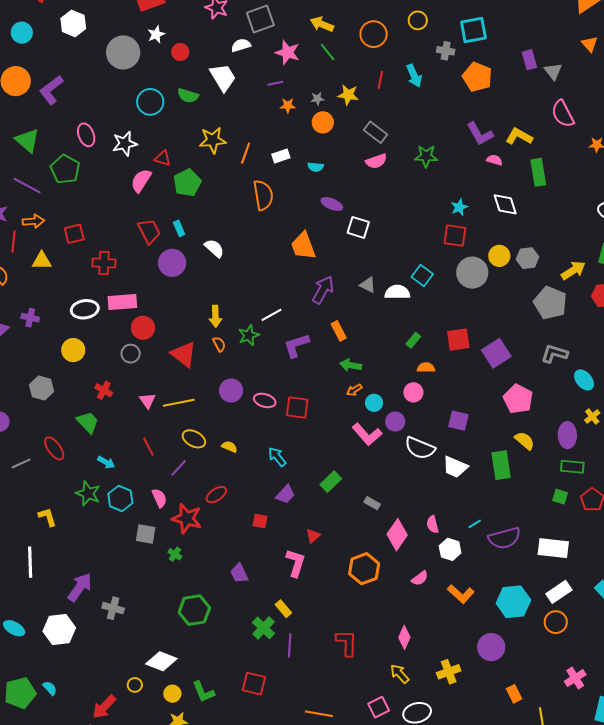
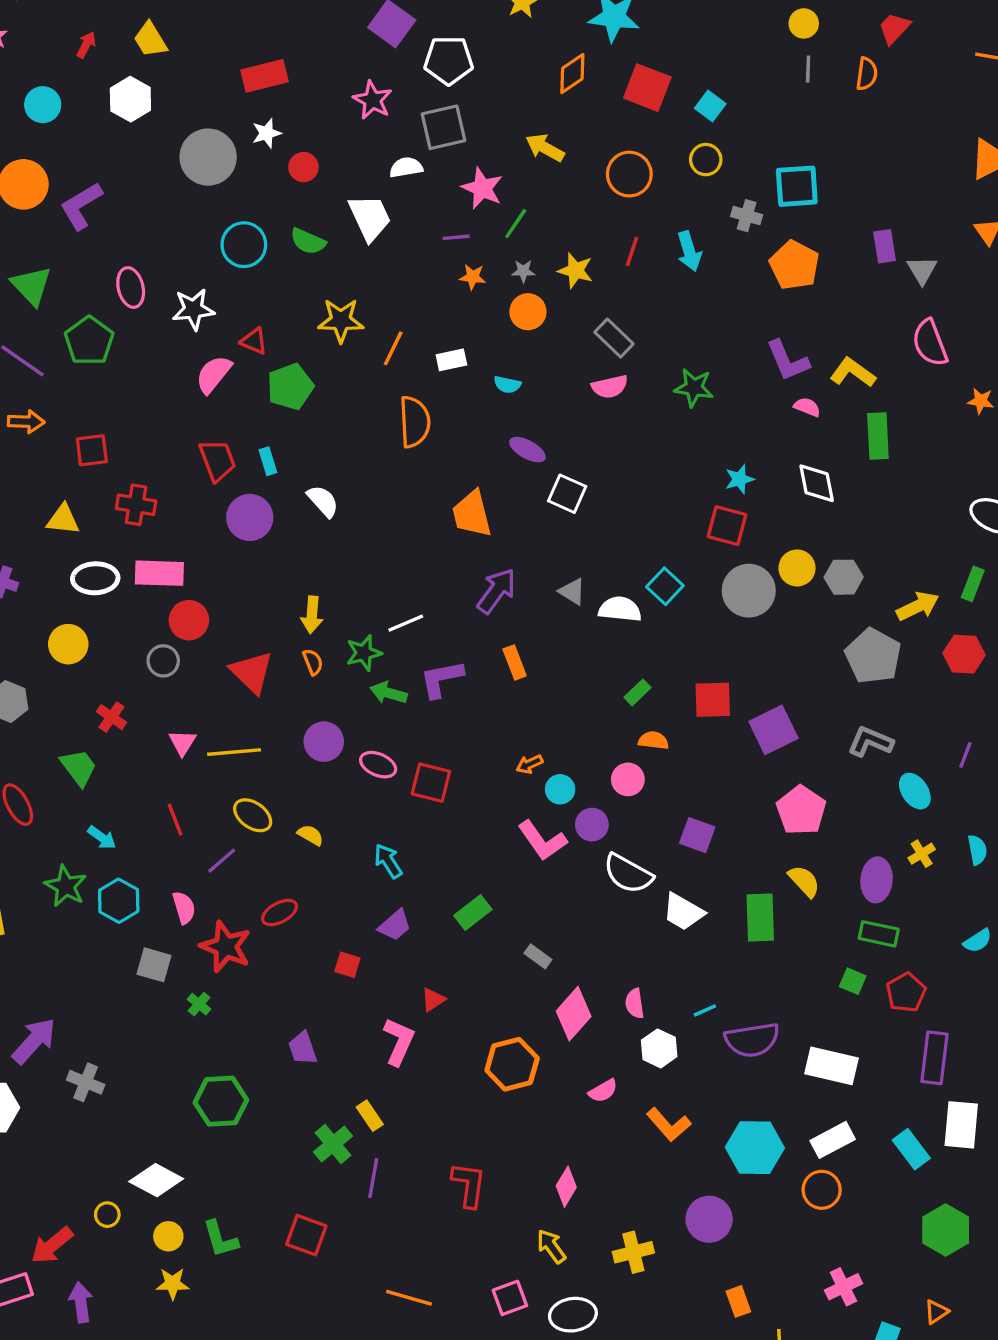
green line: (328, 52) -> (516, 224), moved, turned 66
yellow triangle: (42, 261) -> (63, 519), moved
green arrow: (351, 365) -> (389, 693), moved

